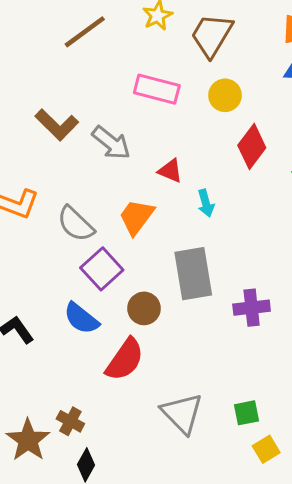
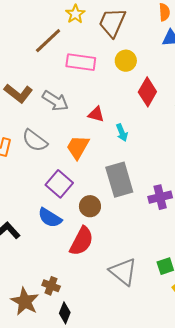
brown line: (85, 32) -> (48, 41), moved
gray semicircle: (76, 224) -> (35, 141), moved

